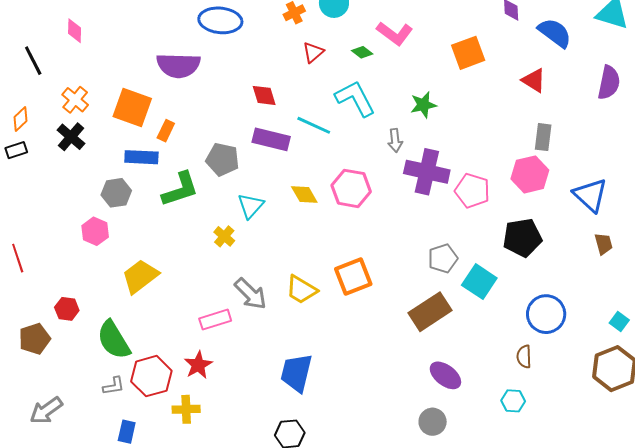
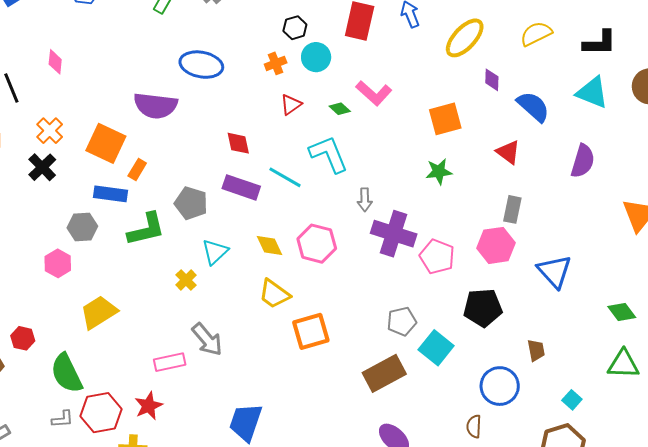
green star: (423, 105) -> (439, 172), moved
brown trapezoid: (604, 244) -> (536, 350), moved
yellow trapezoid: (301, 290) -> (274, 294), moved

